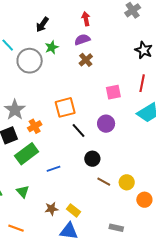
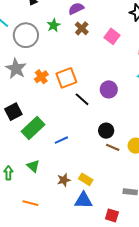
green star: (52, 47) -> (54, 25), moved
pink square: (113, 92) -> (112, 36), moved, turned -35
gray star: (15, 110) -> (16, 69), moved
orange cross: (35, 126) -> (41, 77), moved
black circle: (92, 159) -> (106, 131), moved

